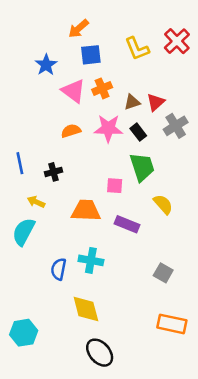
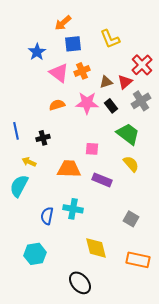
red cross: (177, 41) -> (142, 65), moved
green trapezoid: (142, 167) -> (128, 134), moved, turned -35
yellow diamond: (86, 309) -> (96, 248), moved
cyan hexagon: (24, 333) -> (35, 254), moved

